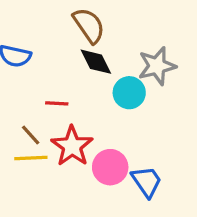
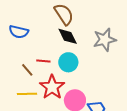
cyan circle: (129, 93) -> (68, 62), moved
brown line: (31, 135) -> (27, 70), moved

